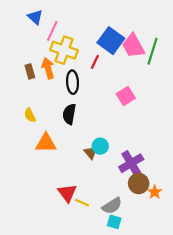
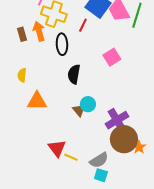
black semicircle: (69, 114) -> (74, 74), moved
yellow semicircle: (30, 115) -> (22, 75), turned 32
brown circle: (139, 183) -> (124, 139), size x1.4

